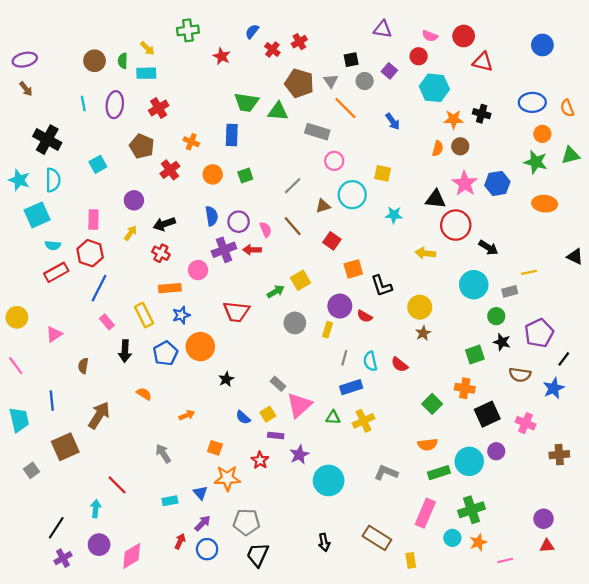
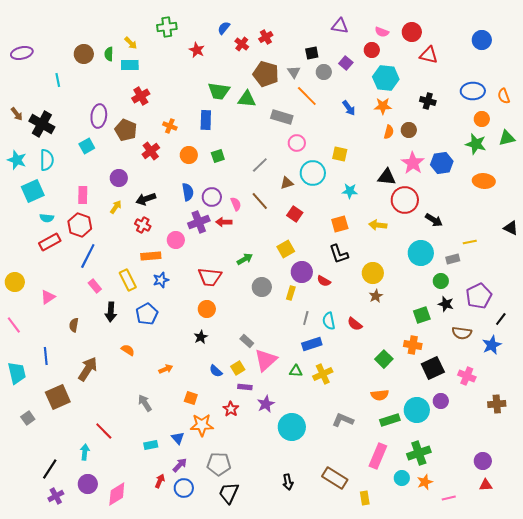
brown arrow: (26, 89) -> (17, 114), moved
cyan line: (83, 104) -> (58, 80), moved
purple ellipse: (115, 105) -> (99, 116), moved
orange star: (453, 119) -> (383, 106), moved
orange square: (353, 269) -> (340, 224), moved
yellow square: (300, 280) -> (286, 249), moved
orange circle: (200, 347) -> (207, 309), moved, size x0.7

